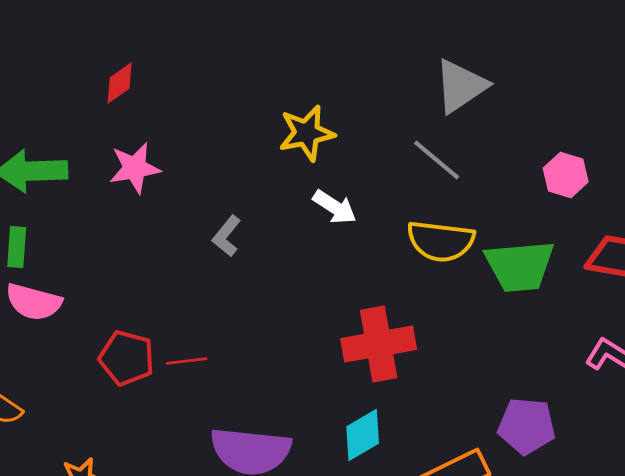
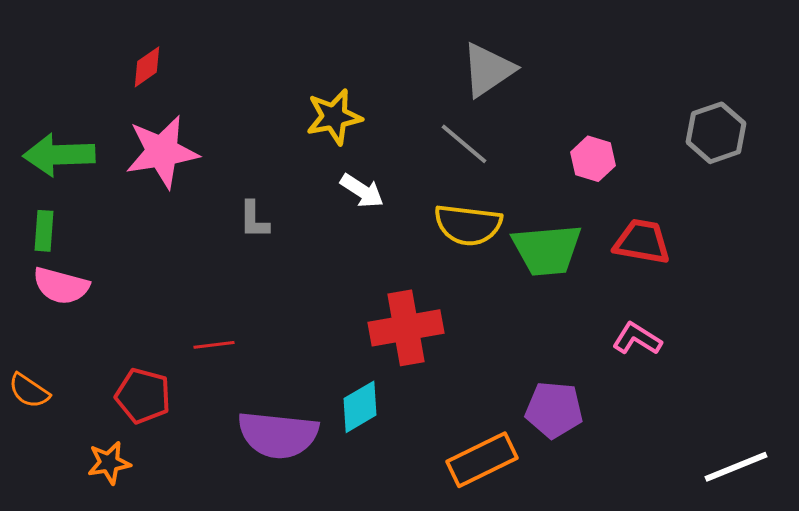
pink star: (135, 168) -> (162, 152), size x1.4
gray L-shape: (227, 236) -> (254, 220), turned -39
red pentagon: (127, 358) -> (143, 396), moved
cyan diamond: (363, 435) -> (360, 407), moved

